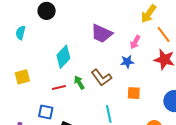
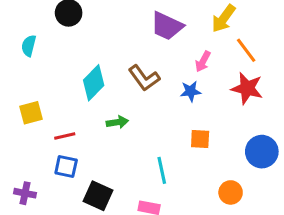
purple trapezoid: (102, 34) -> (167, 26), moved
brown L-shape: (101, 78) -> (144, 78), moved
green arrow: (79, 83) -> (117, 122), turned 112
red line: (59, 88) -> (65, 136), moved

